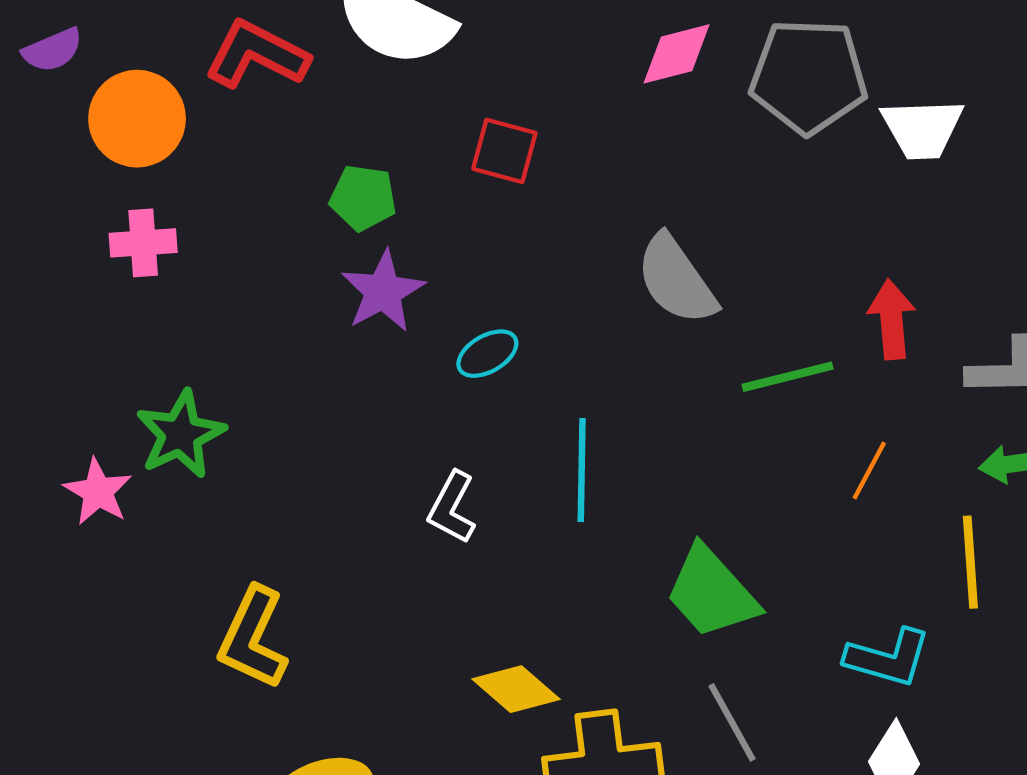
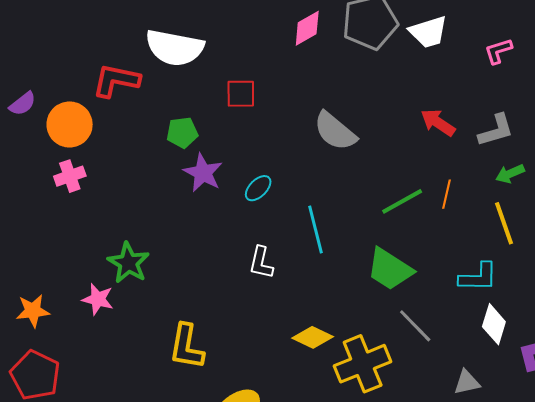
pink cross: (143, 243) -> (70, 176), moved
red arrow: (892, 319) -> (438, 123), turned -36
green line: (788, 377) -> (402, 201), moved

